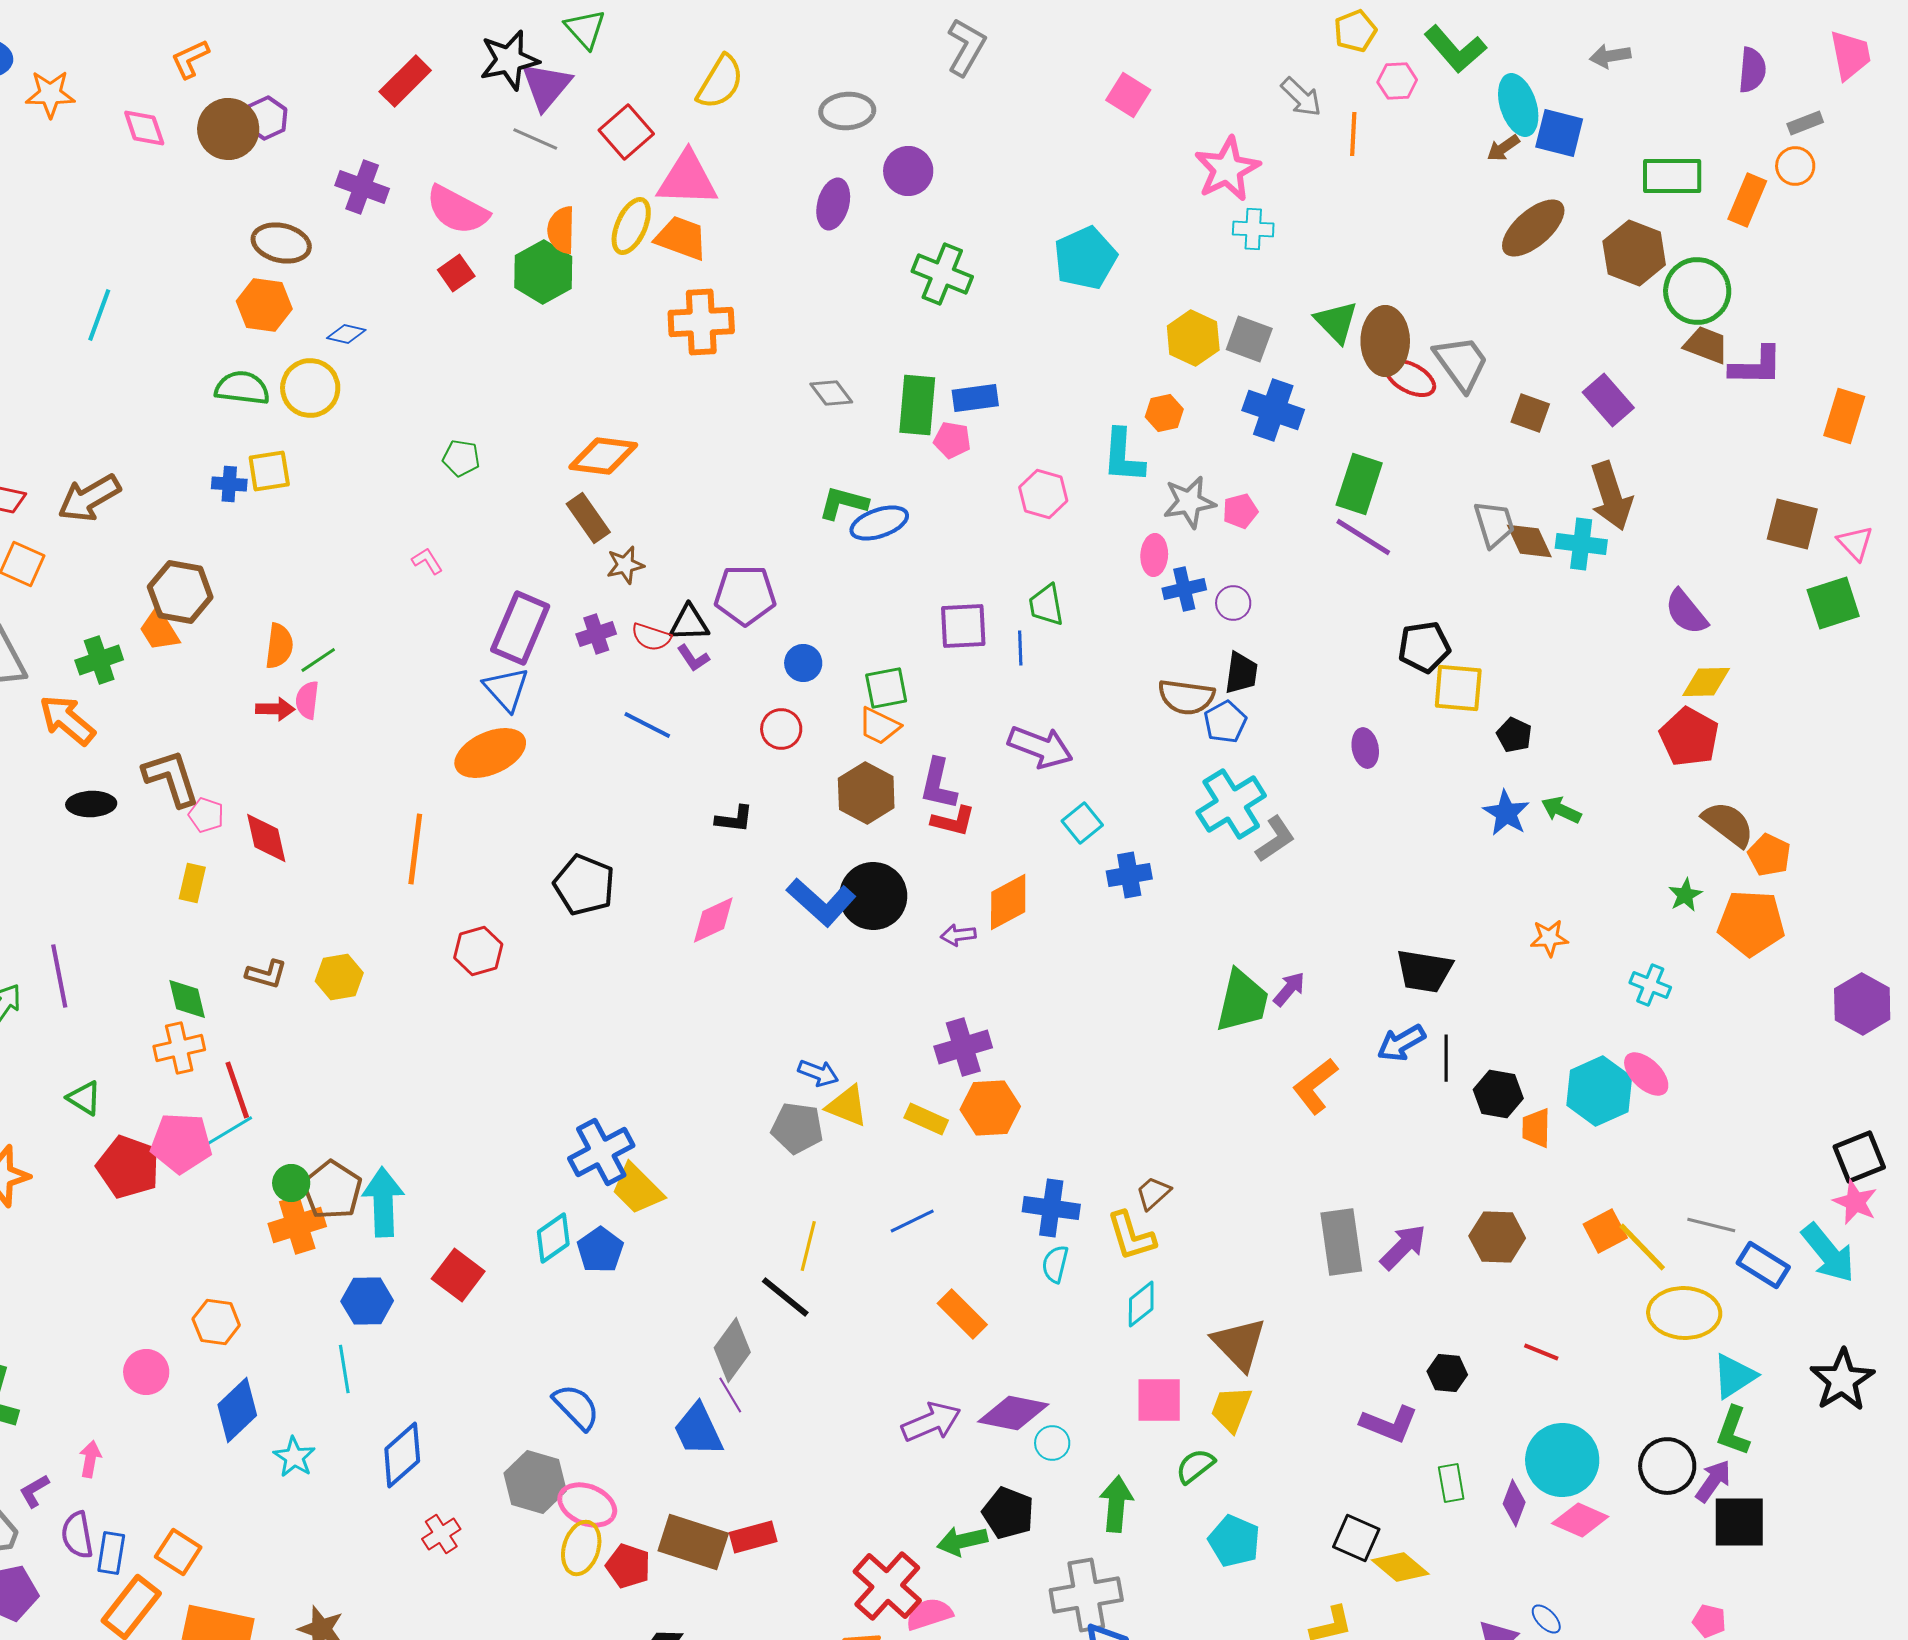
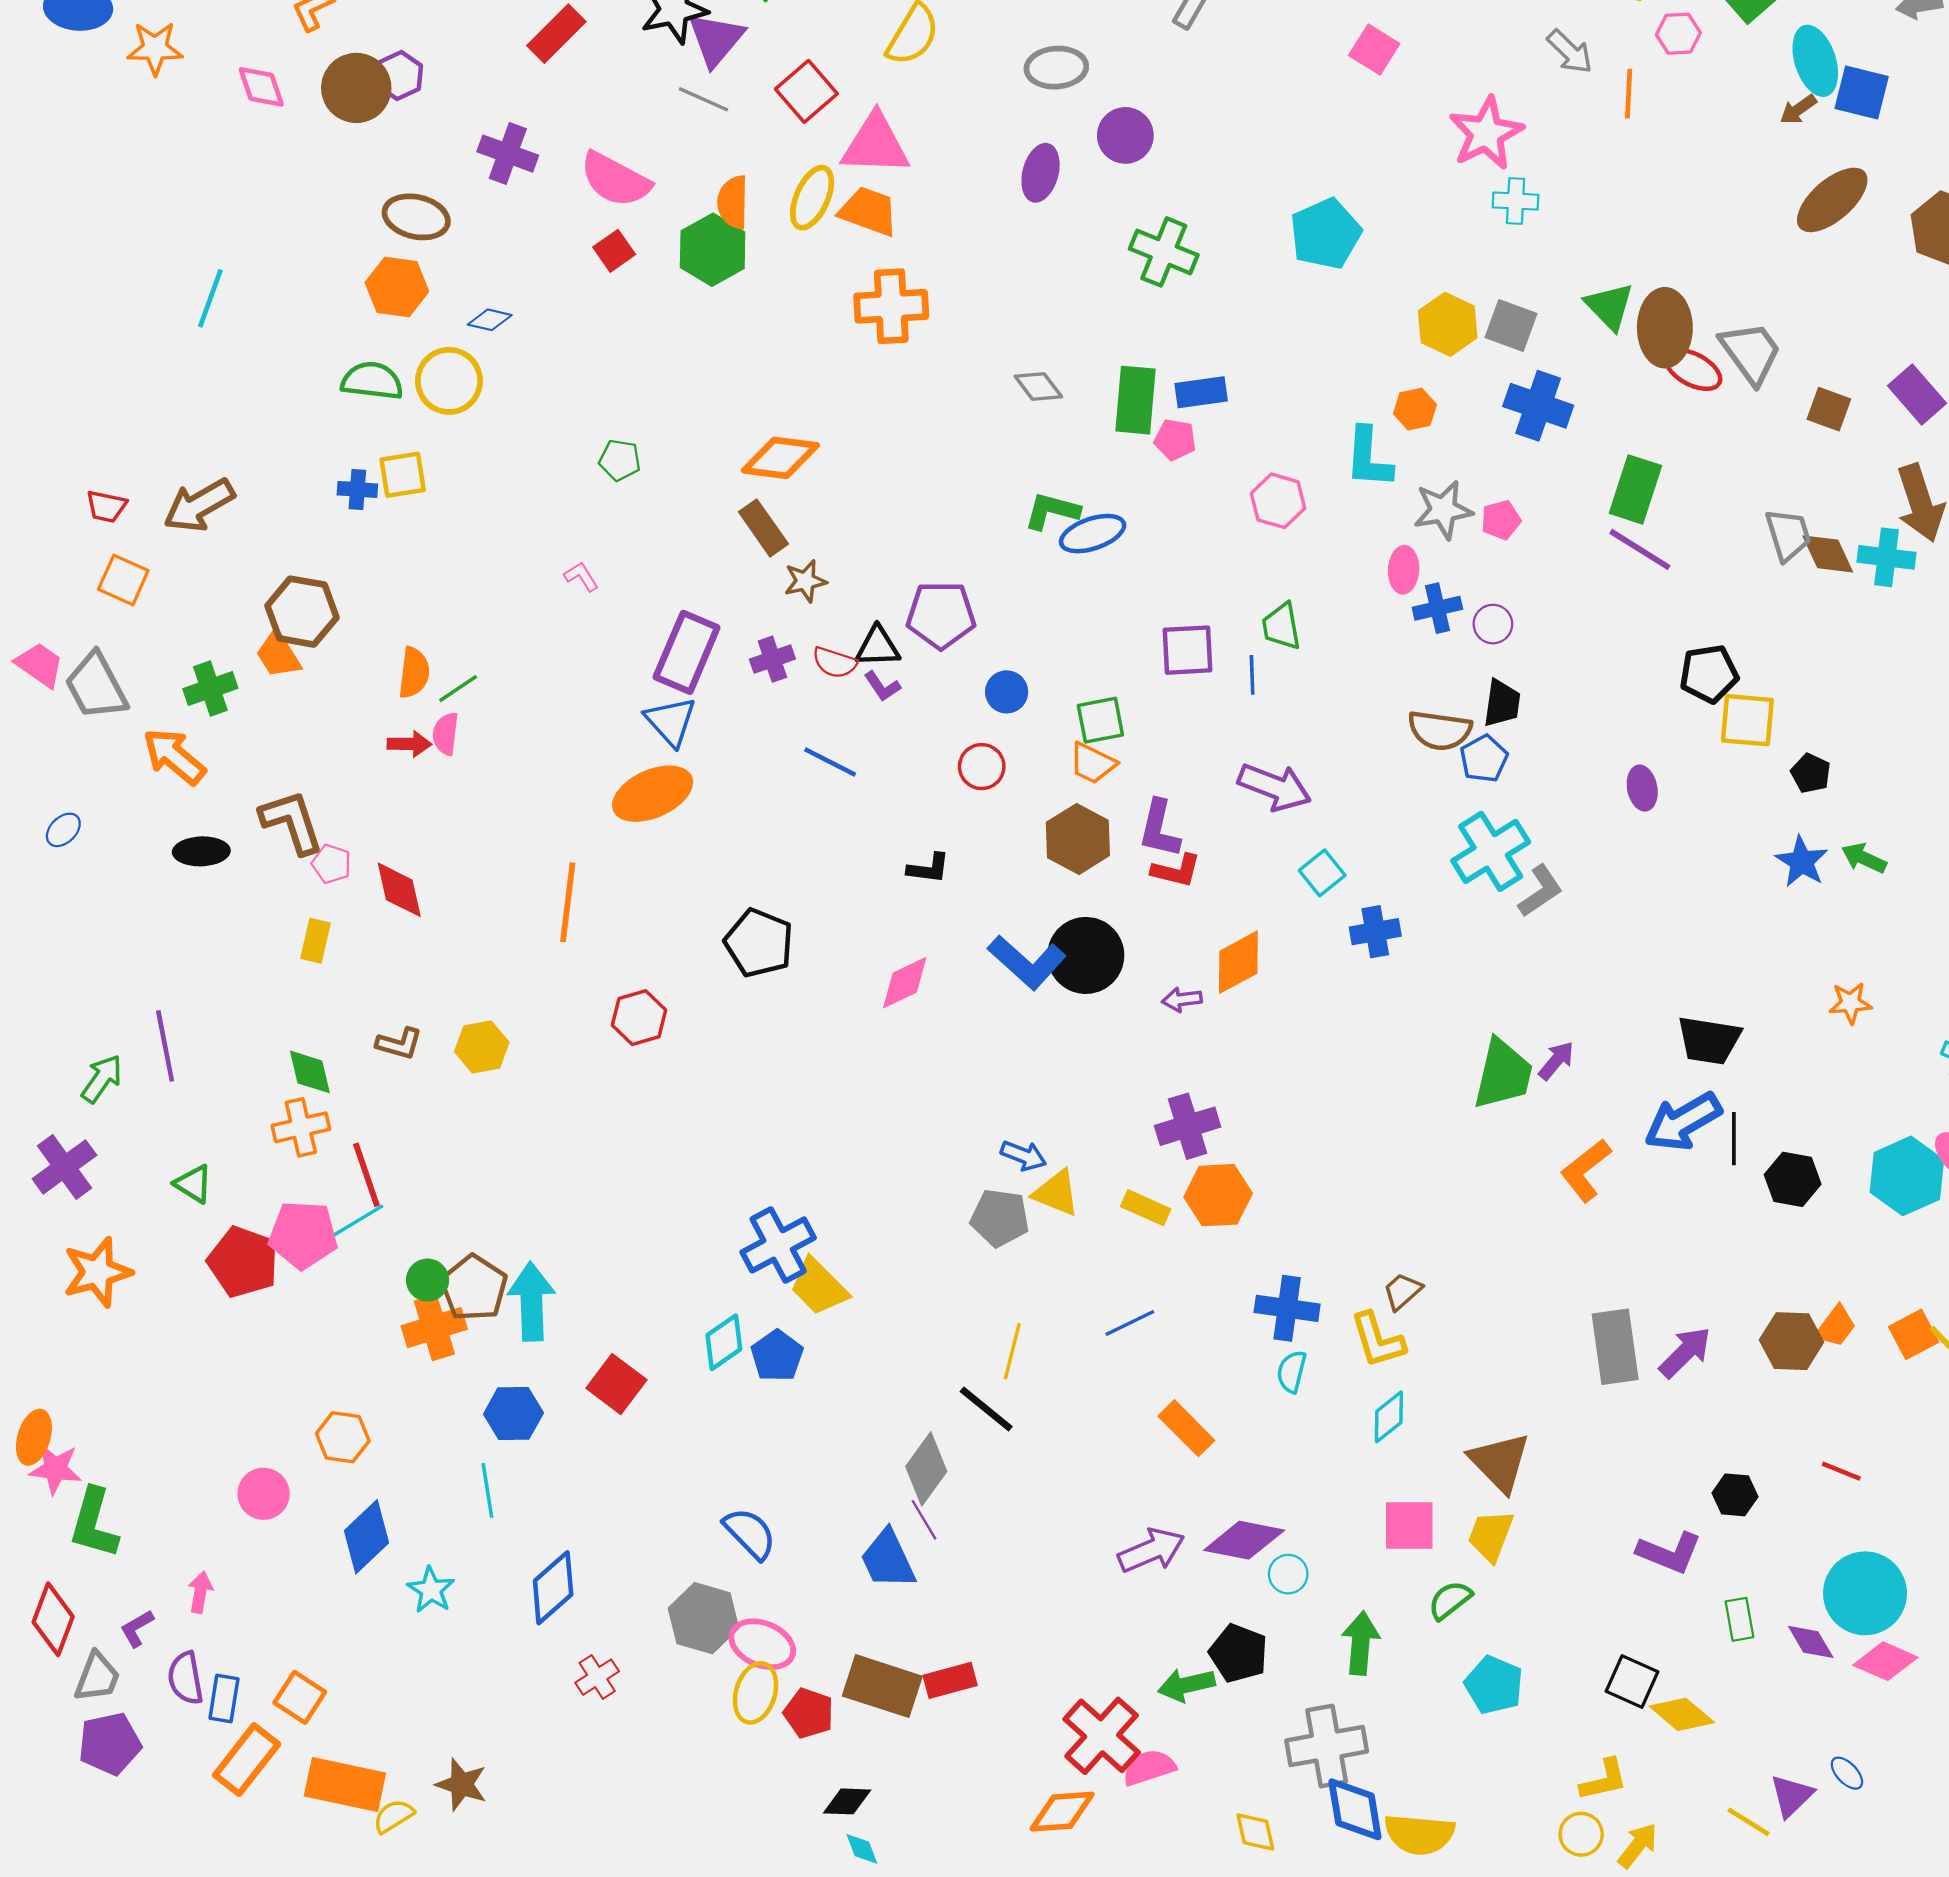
blue arrow: (1401, 1043) -> (1683, 1122), size x1.4
orange trapezoid: (1536, 1128) -> (1836, 1326), moved, turned -144
purple diamond: (1514, 1503) -> (1811, 1642), turned -51

